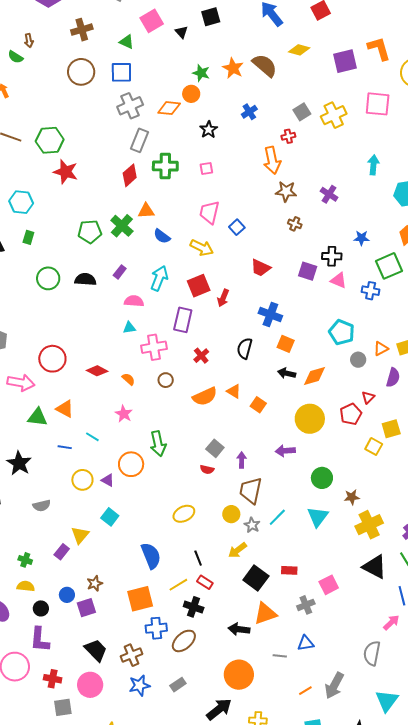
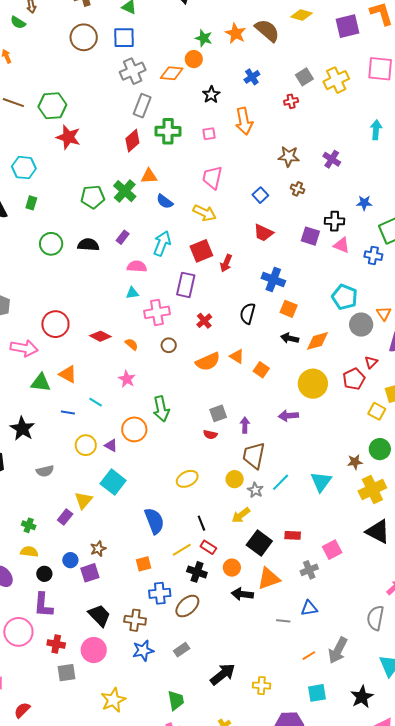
orange arrow: (272, 160) -> (244, 121), moved
blue square: (237, 227) -> (260, 195), moved
orange triangle: (381, 349) -> (384, 313), turned -35
gray circle: (358, 360) -> (361, 325), size x1.5
gray square: (215, 448) -> (218, 413), turned 30
green circle: (322, 478) -> (380, 449), moved
cyan square: (110, 517) -> (113, 482), size x1.4
orange square: (140, 599) -> (144, 564), size x0.6
brown cross: (131, 655) -> (135, 620), turned 30
orange circle: (239, 675) -> (232, 568), moved, size x0.6

